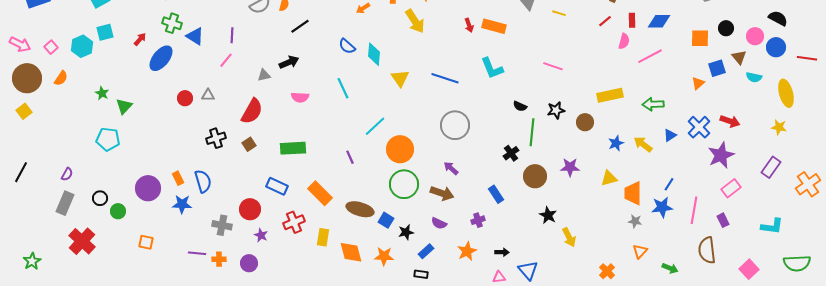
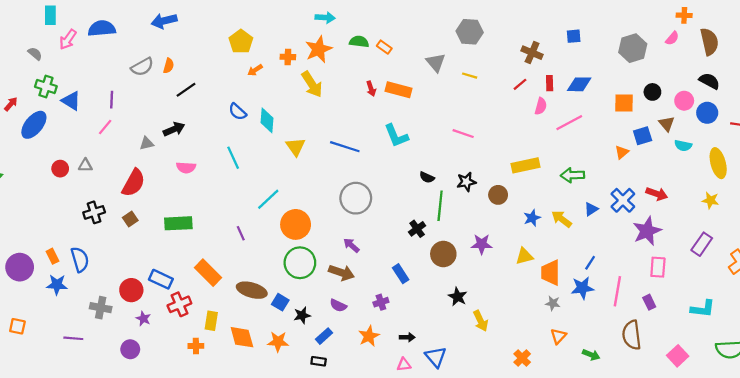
blue rectangle: (277, 186) -> (161, 279), moved
pink rectangle: (731, 188) -> (658, 267), turned -48
orange cross: (219, 259) -> (196, 346), moved

